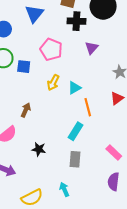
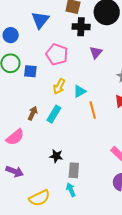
cyan rectangle: (75, 131) -> (54, 114), moved
black star: (39, 149) -> (56, 156), moved
gray rectangle: (75, 159) -> (74, 170), moved

